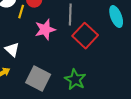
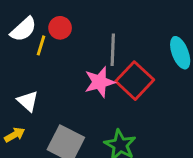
pink star: (45, 30) -> (100, 82), moved

